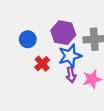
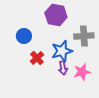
purple hexagon: (63, 33) -> (56, 15), moved

